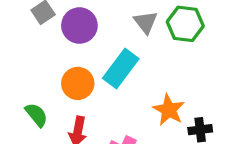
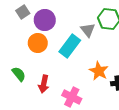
gray triangle: (146, 22) -> (88, 30), moved
orange circle: (78, 83) -> (38, 43), moved

